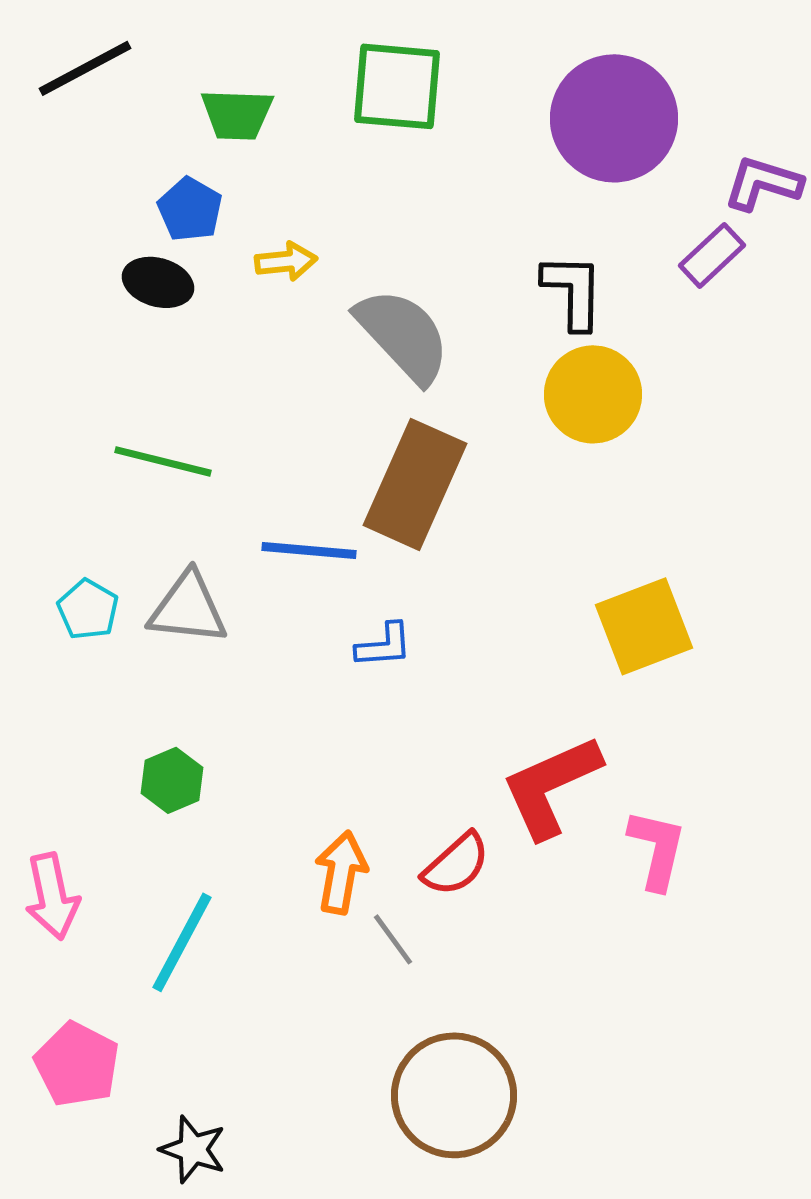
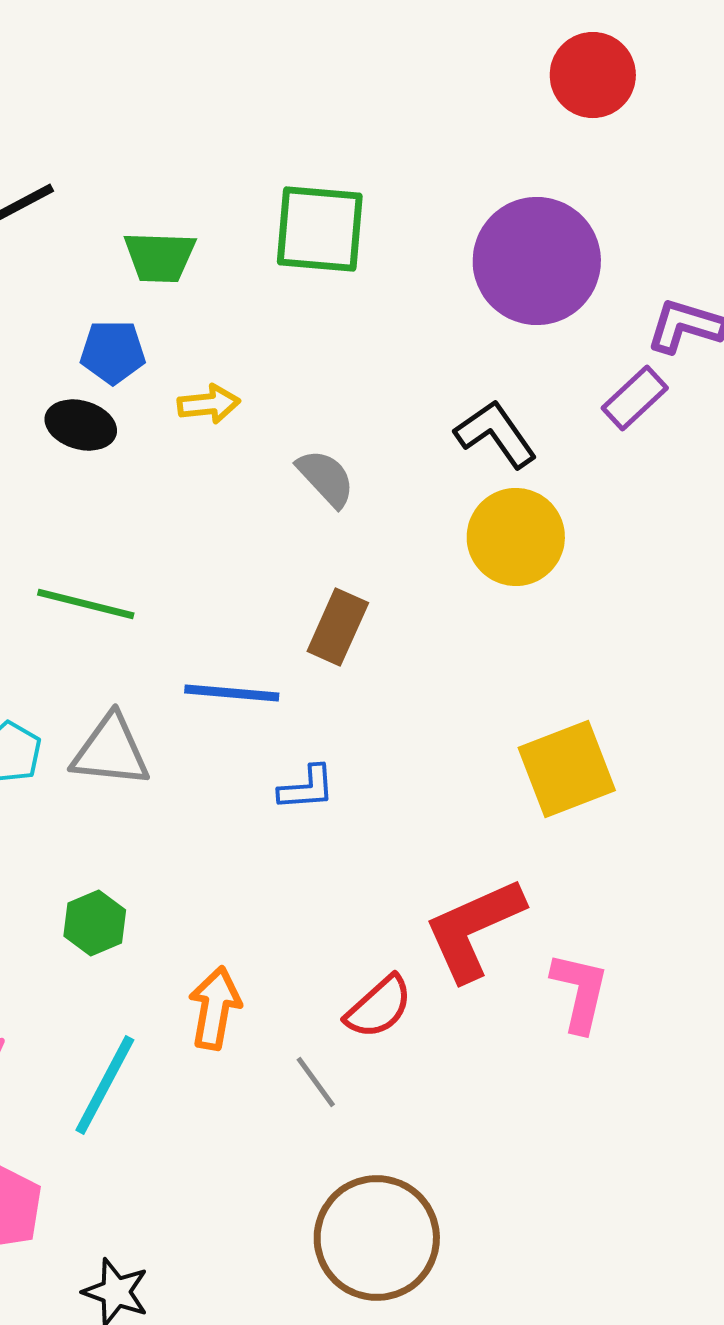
blue pentagon: (190, 209) -> (113, 352), turned -30
black L-shape: (573, 291) -> (496, 434), turned -36
gray semicircle: (403, 335) -> (326, 478), size x0.6
brown rectangle: (415, 484) -> (338, 627), size x0.6
orange arrow: (341, 872) -> (215, 1008), moved

